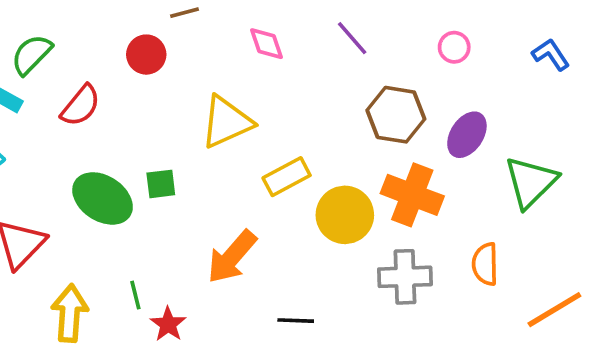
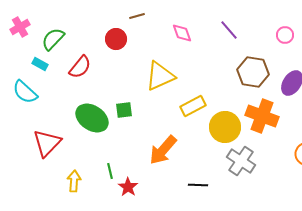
gray cross: (405, 277) -> (241, 161), moved, turned 36
yellow arrow: (70, 313) -> (74, 181), size x0.7

